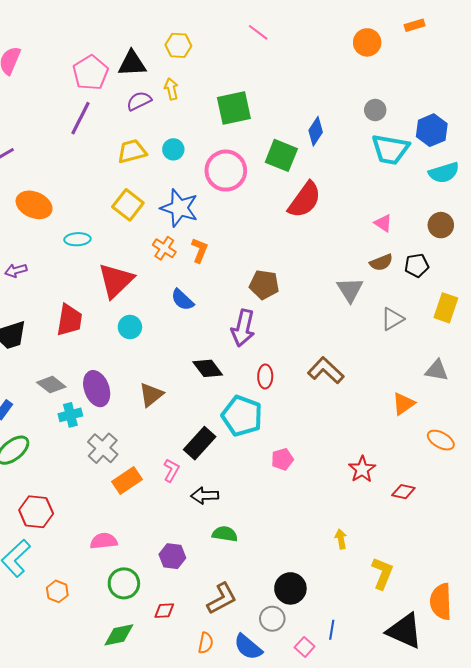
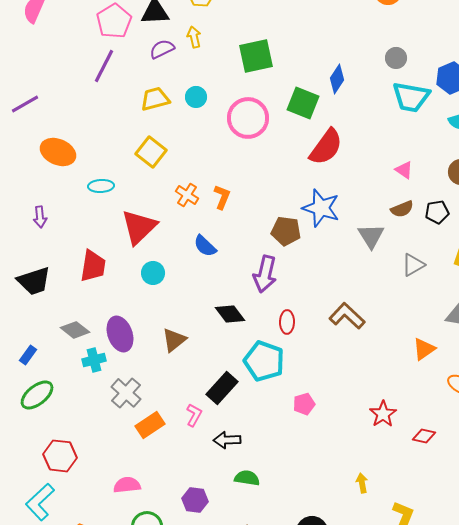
blue star: (179, 208) -> (321, 208), moved
purple arrow: (16, 270) -> (40, 217), turned -80

